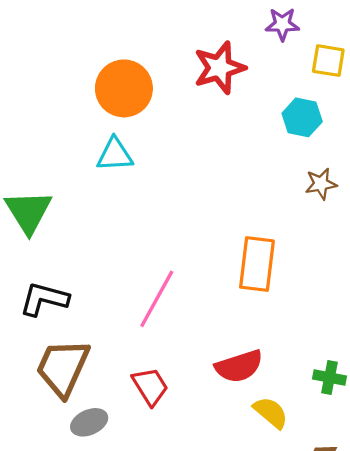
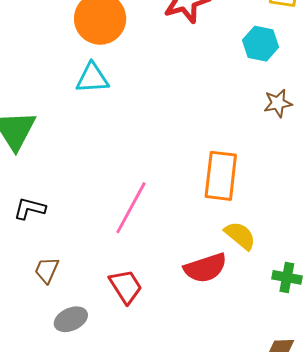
black L-shape: (44, 299) -> (30, 209), size x0.7
brown trapezoid: (63, 368) -> (47, 270), size x0.5
yellow semicircle: (271, 413) -> (240, 236), moved

